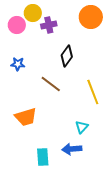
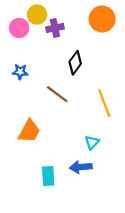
orange trapezoid: (26, 117) -> (29, 131), turned -45

